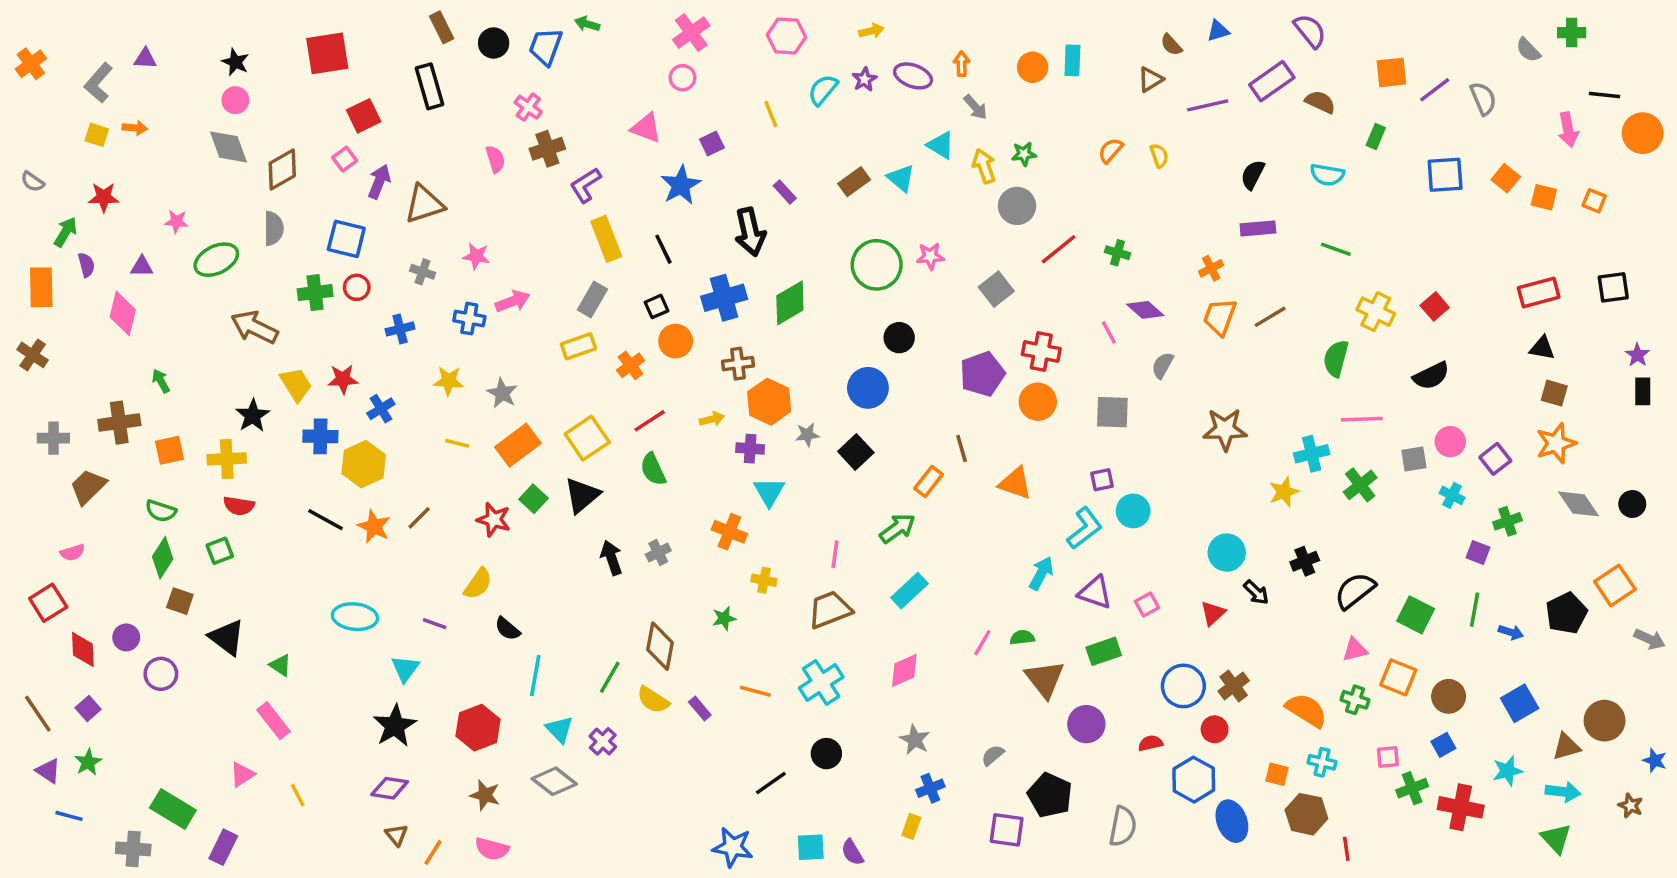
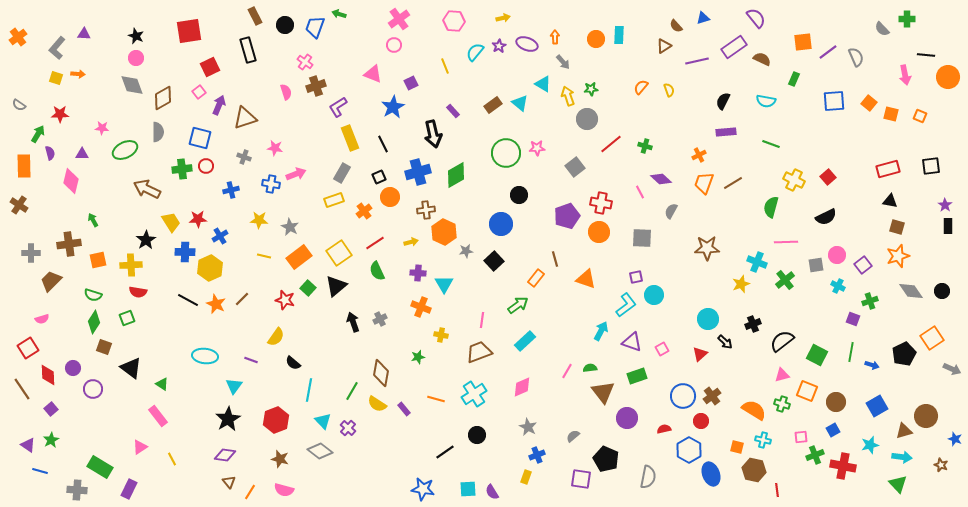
purple cross: (750, 449) -> (418, 273), moved
cyan cross: (1312, 454) -> (757, 262), turned 36
brown line: (38, 714) -> (22, 389), moved

